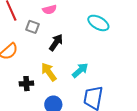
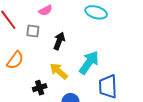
cyan arrow: (80, 70) -> (89, 63), size x1.4

